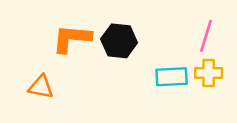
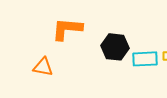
black hexagon: (119, 41) -> (115, 47), moved

